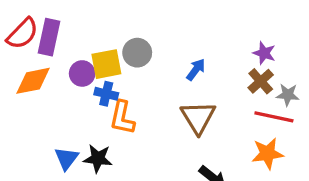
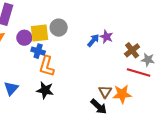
purple star: (264, 53) -> (106, 37), moved
brown triangle: (198, 117) -> (105, 92), moved, size x0.6
orange star: (267, 153) -> (122, 94), moved
black star: (98, 158) -> (45, 90), moved

